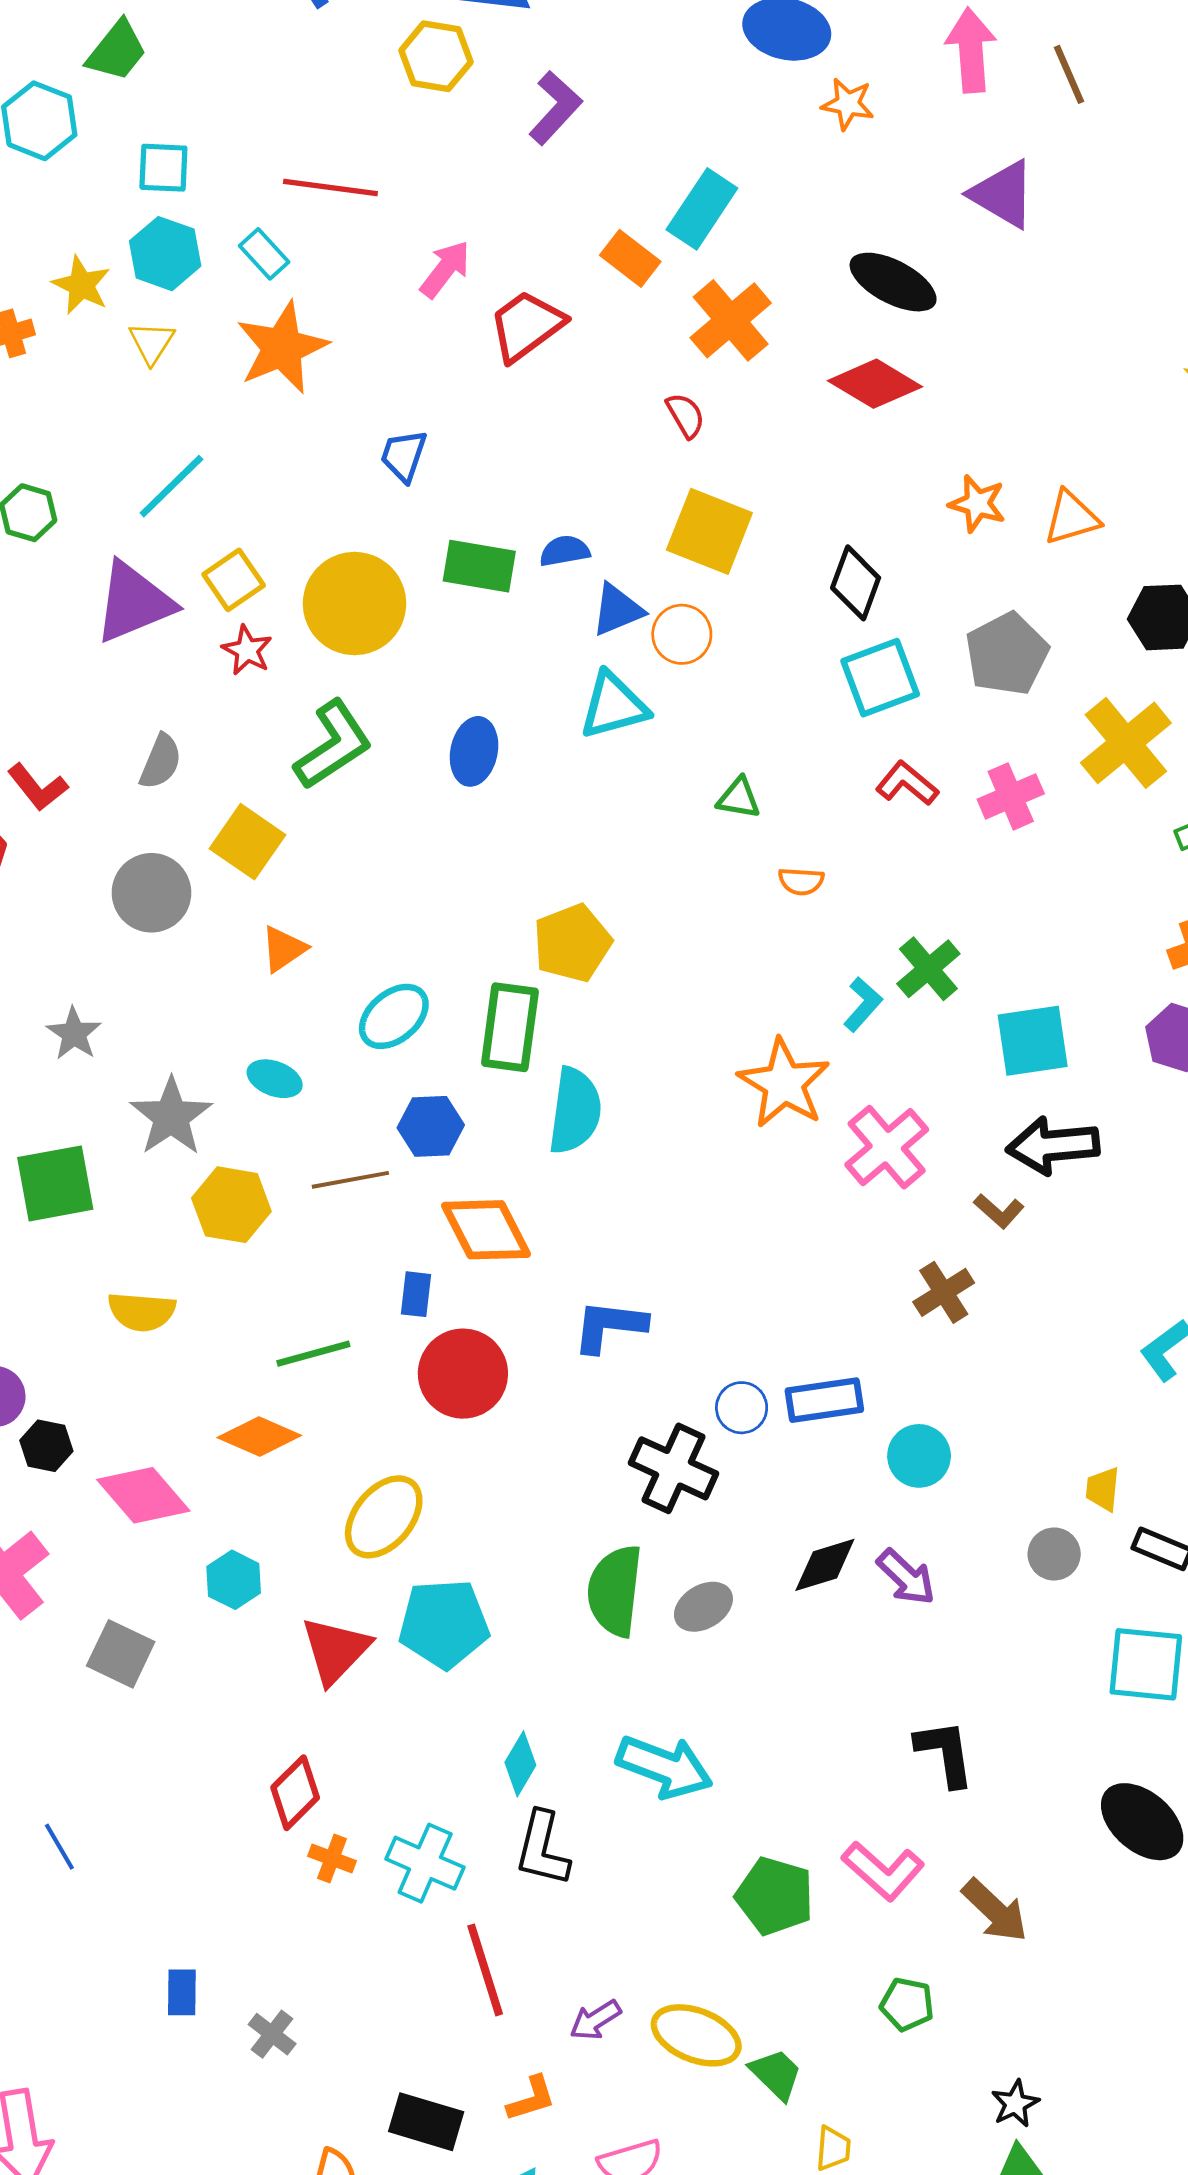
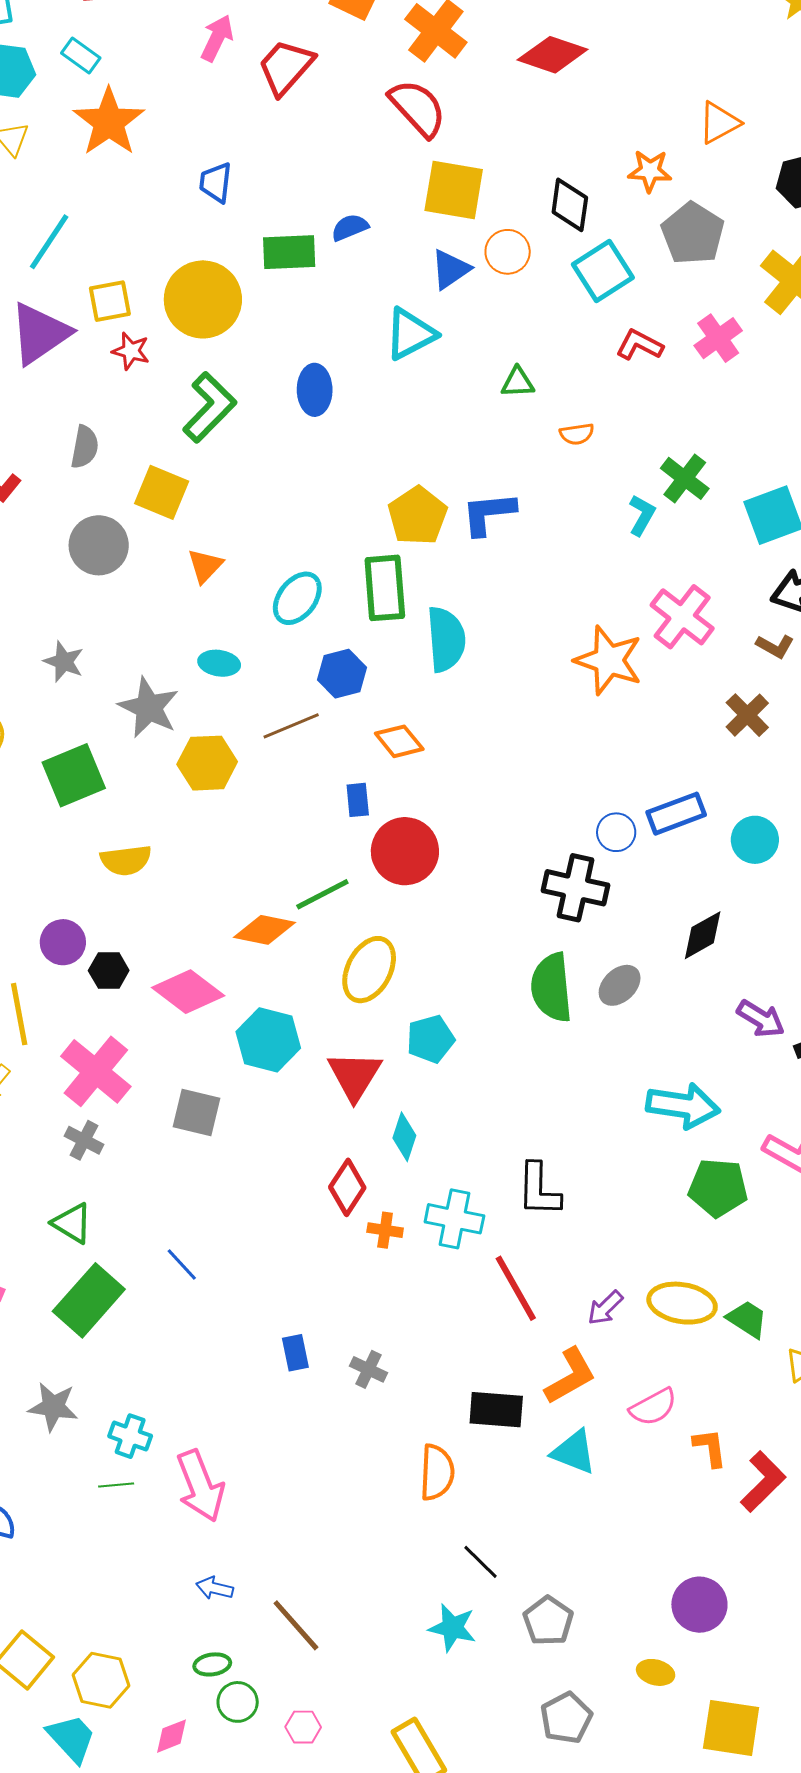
red semicircle: (686, 415) -> (418, 108), size x1.8
orange star: (977, 504) -> (650, 171), moved
yellow square: (234, 580) -> (110, 301), turned 36
blue triangle: (617, 610) -> (451, 269), moved
orange circle: (682, 634) -> (508, 252), moved
orange star: (784, 1083) -> (609, 660), moved
orange diamond: (486, 1230) -> (399, 741), size x0.7
yellow semicircle: (142, 1312) -> (126, 860), moved
blue L-shape: (609, 1326) -> (488, 513), moved
green line: (313, 1354) -> (322, 894), moved
purple arrow: (906, 1577) -> (761, 1019), moved
cyan hexagon: (234, 1580) -> (268, 1040), size x1.5
cyan pentagon: (444, 1624) -> (430, 1039), size x0.7
cyan diamond: (520, 1764) -> (404, 1137), moved
cyan arrow: (664, 1767) -> (683, 1106), moved
orange L-shape: (531, 2099) -> (570, 1376), size x1.5

